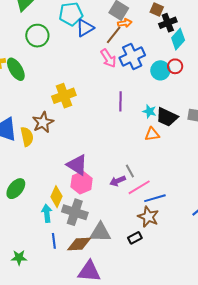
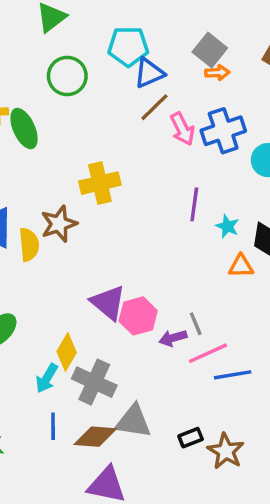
brown line: (114, 35) -> (154, 107), moved
cyan star: (149, 111) -> (227, 226), moved
pink hexagon: (82, 183) -> (138, 316), moved
cyan arrow: (47, 213) -> (47, 378), turned -150
brown star: (148, 217) -> (226, 451), moved

